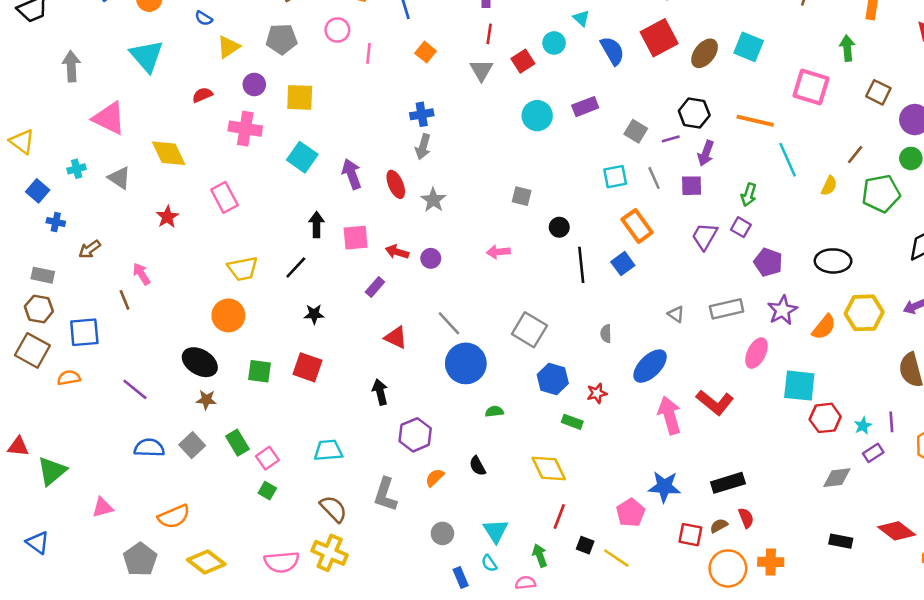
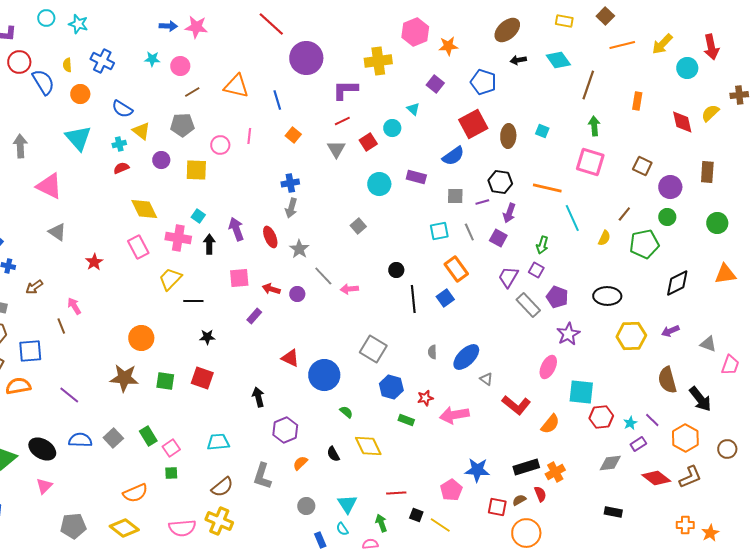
blue semicircle: (204, 18) -> (122, 109), size x1.5
pink circle: (337, 30) -> (220, 145), moved
red line: (489, 34) -> (342, 121), turned 56
yellow triangle: (228, 47) -> (141, 131), turned -48
cyan square: (749, 47) -> (542, 131), size x0.6
green arrow: (847, 48) -> (594, 126), moved
blue semicircle: (612, 51) -> (453, 156), moved, turned 85
brown ellipse: (705, 53) -> (508, 136), turned -35
purple rectangle: (585, 107) -> (416, 177), turned 36
pink cross: (245, 129) -> (178, 238), moved
gray square: (636, 131) -> (455, 196), turned -30
yellow diamond: (169, 153) -> (144, 209), moved
cyan square: (302, 157) -> (198, 216), size x0.6
cyan cross: (77, 169) -> (119, 144), moved
purple square: (692, 186) -> (498, 238), turned 30
gray square: (522, 196) -> (358, 226), moved, turned 35
black arrow: (317, 225) -> (209, 244), moved
black line: (296, 267) -> (193, 301), turned 48
yellow trapezoid: (243, 269) -> (170, 279), moved, turned 145
gray rectangle: (727, 309) -> (528, 305), moved, turned 60
gray triangle: (676, 314) -> (486, 379), moved
gray line: (449, 323) -> (323, 276), moved
orange semicircle: (824, 327) -> (550, 424), moved
red triangle: (396, 337) -> (290, 358), moved
black ellipse: (200, 362) -> (42, 449), moved
blue ellipse: (650, 366) -> (466, 357), moved
orange semicircle: (69, 378) -> (18, 386), size x1.4
brown star: (206, 400) -> (124, 378), moved, size x1.8
green semicircle: (494, 411) -> (346, 412), turned 48
pink arrow: (670, 415) -> (454, 415), moved, turned -84
purple line: (891, 422) -> (652, 420), turned -42
yellow diamond: (549, 469) -> (368, 446), moved
green square: (267, 491) -> (171, 473), turned -32
pink triangle: (103, 507) -> (44, 486), turned -30
brown semicircle: (333, 509) -> (222, 487), turned 95
orange semicircle: (174, 517) -> (135, 493), moved
red line: (559, 517) -> (396, 493), turned 66
red diamond: (897, 531) -> (656, 478), moved
gray pentagon: (140, 559) -> (73, 526), turned 30
orange cross: (771, 562) -> (555, 472), moved, turned -30

